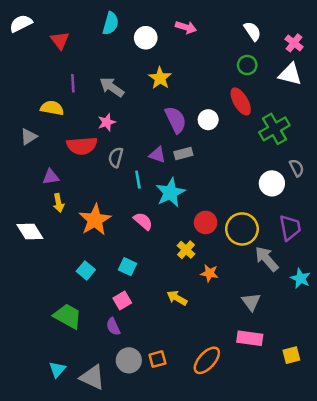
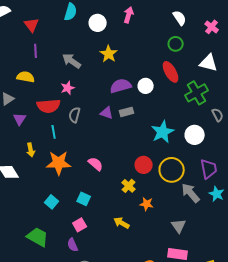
pink arrow: (186, 27) -> (129, 15), turned -91
white triangle: (290, 74) -> (209, 63), moved
purple line: (73, 83) -> (36, 51), moved
purple semicircle: (176, 120) -> (121, 86), turned -80
gray semicircle: (297, 168) -> (218, 115), moved
purple triangle: (51, 177) -> (20, 119), moved, turned -48
cyan line: (138, 180) -> (54, 132), moved
cyan star: (170, 193) -> (163, 132), moved
orange star: (95, 220) -> (59, 163), turned 30
cyan star: (301, 278) -> (217, 194), moved

